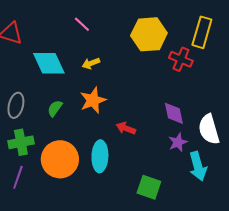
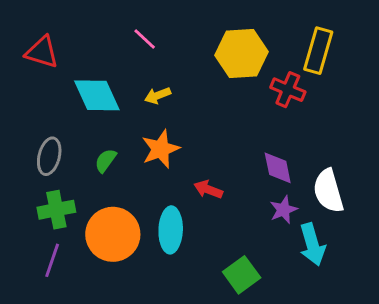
green square: (149, 187) -> (242, 275), turned 35

